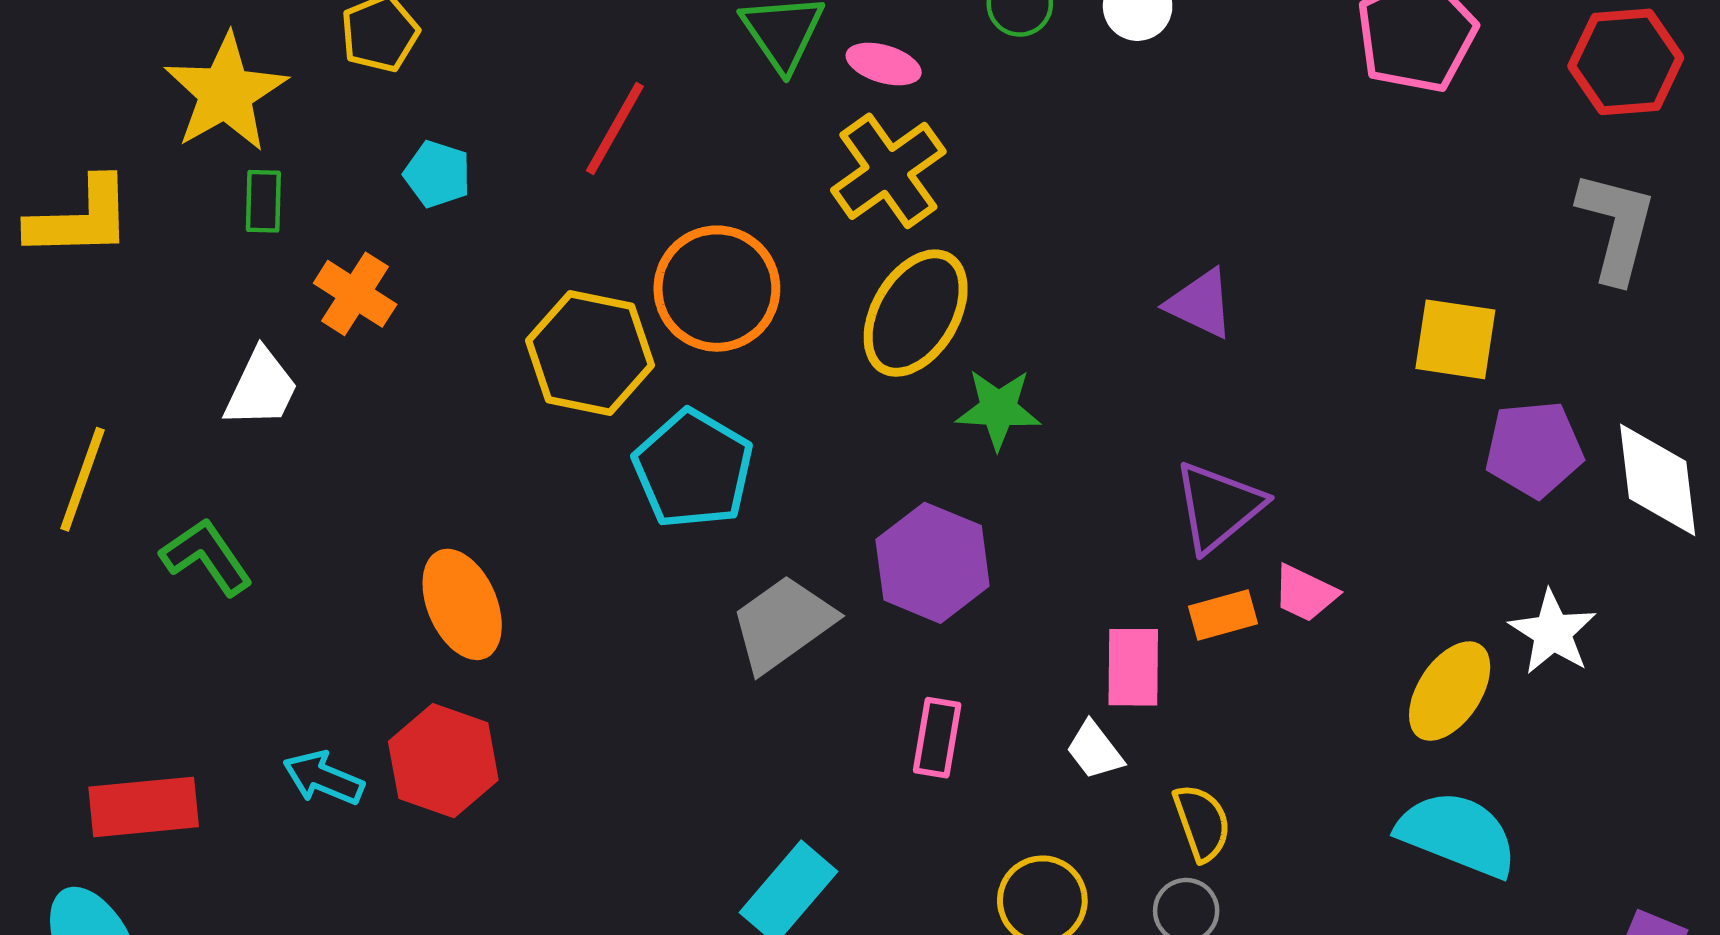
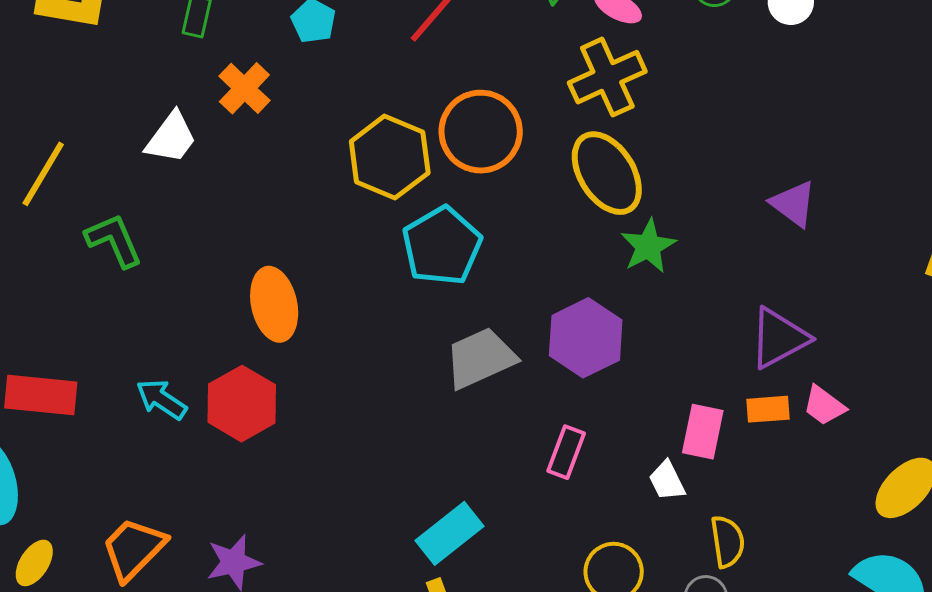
yellow ellipse: (916, 313) -> (607, 173), turned -74
green star: (998, 409) -> (648, 246), turned 30

